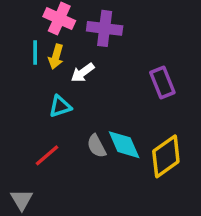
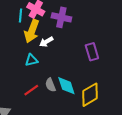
cyan line: (35, 52) -> (20, 16), moved
yellow arrow: (56, 57) -> (32, 31), size x1.6
red line: (47, 155) -> (31, 90), moved

